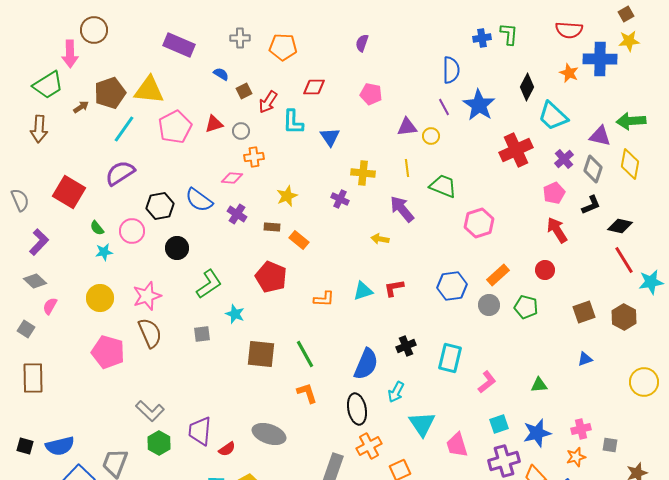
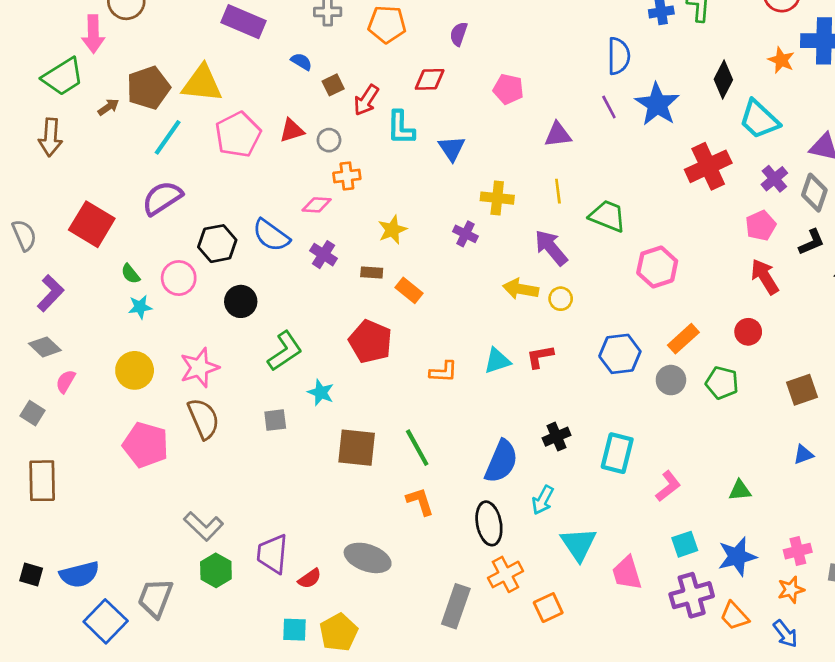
purple semicircle: (362, 43) -> (459, 34), moved
yellow circle: (431, 136) -> (561, 299), moved
yellow arrow: (380, 239) -> (521, 289), size x1.4

